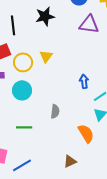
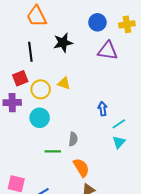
yellow triangle: (46, 56) -> (64, 83), turned -48
green line: (24, 127) -> (53, 151), moved
orange semicircle: (86, 133) -> (81, 168), moved

